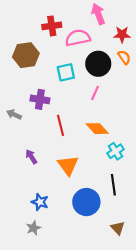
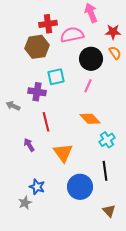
brown hexagon: (26, 55) -> (37, 47), moved
cyan square: (66, 72) -> (56, 77), moved
red line: (60, 125) -> (46, 122), moved
gray star: (33, 228) -> (25, 203), moved

